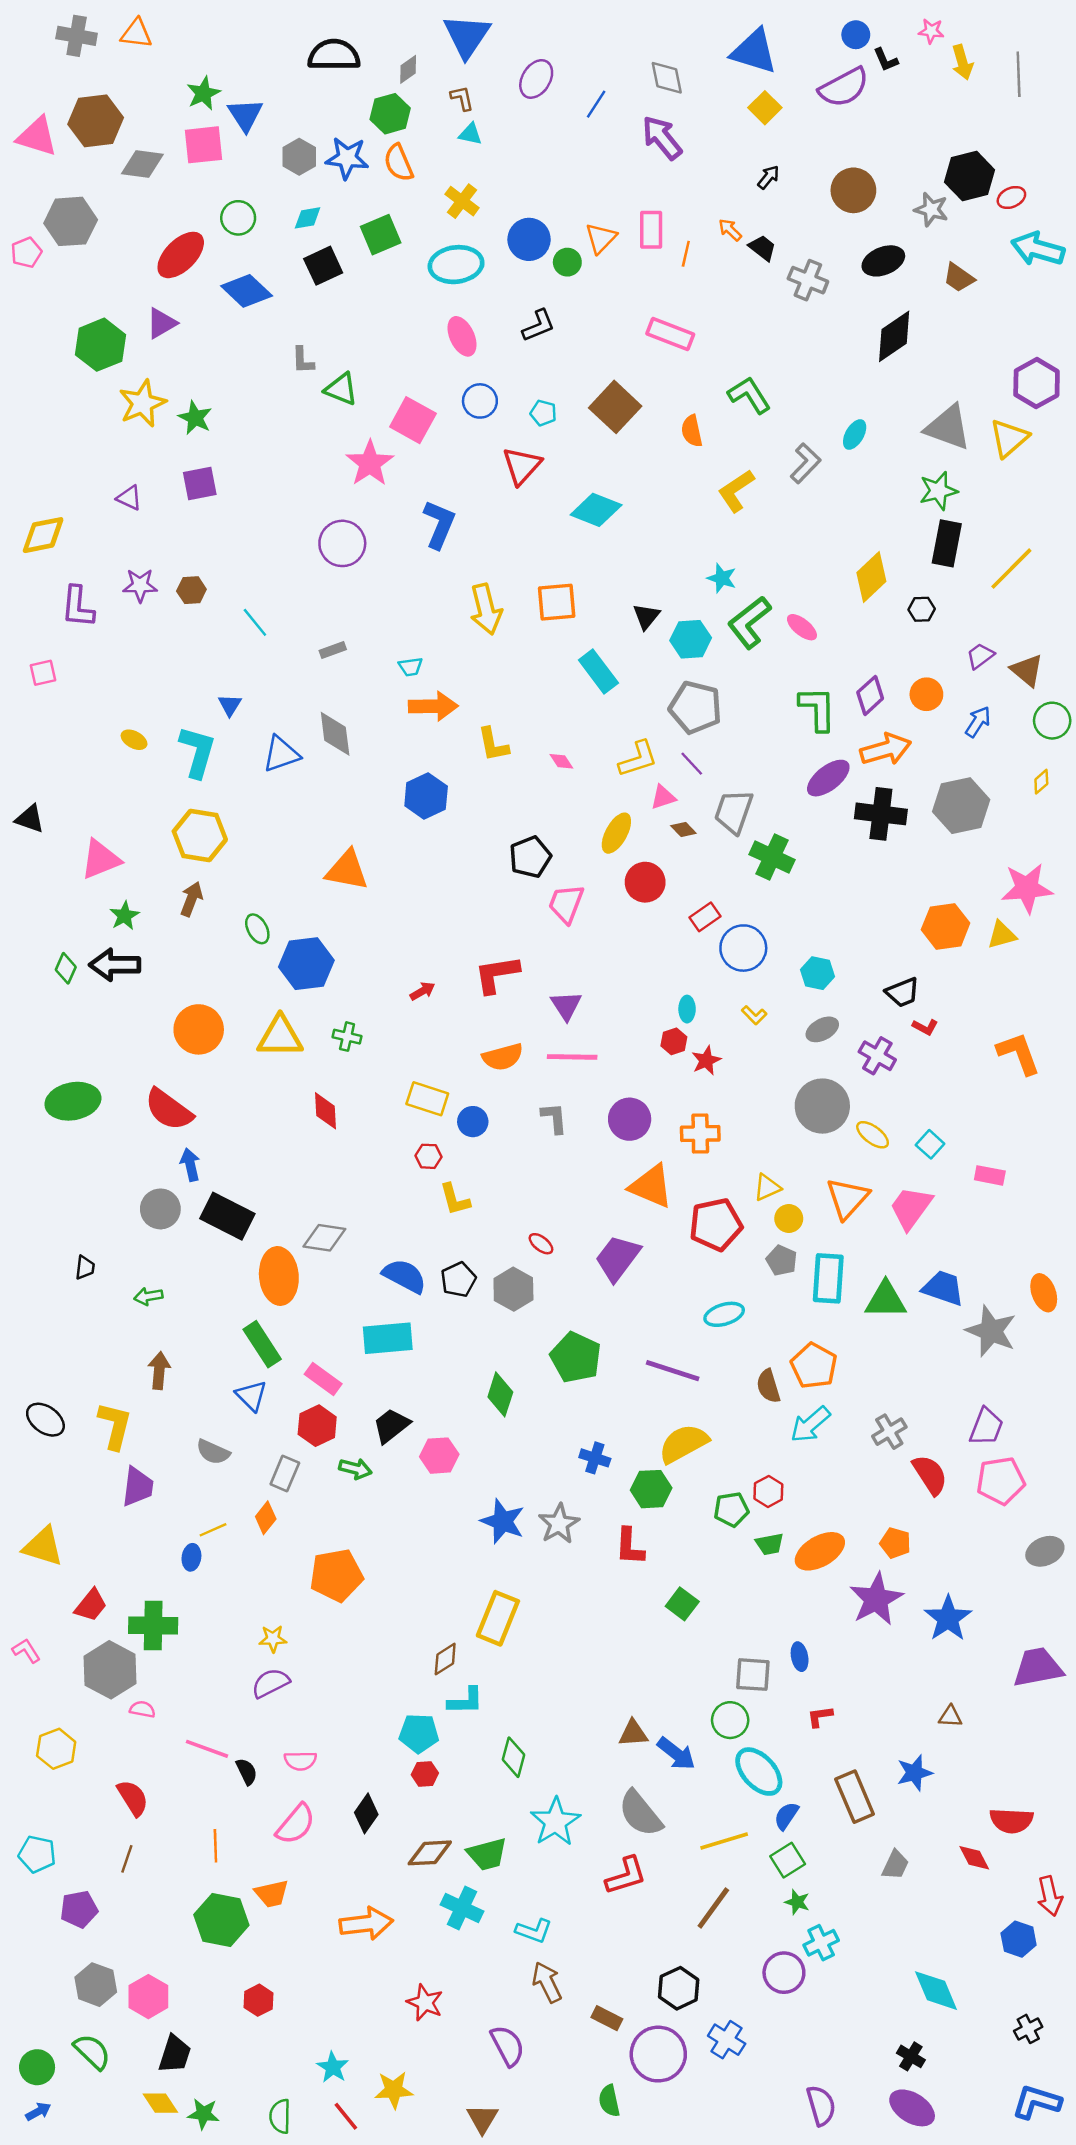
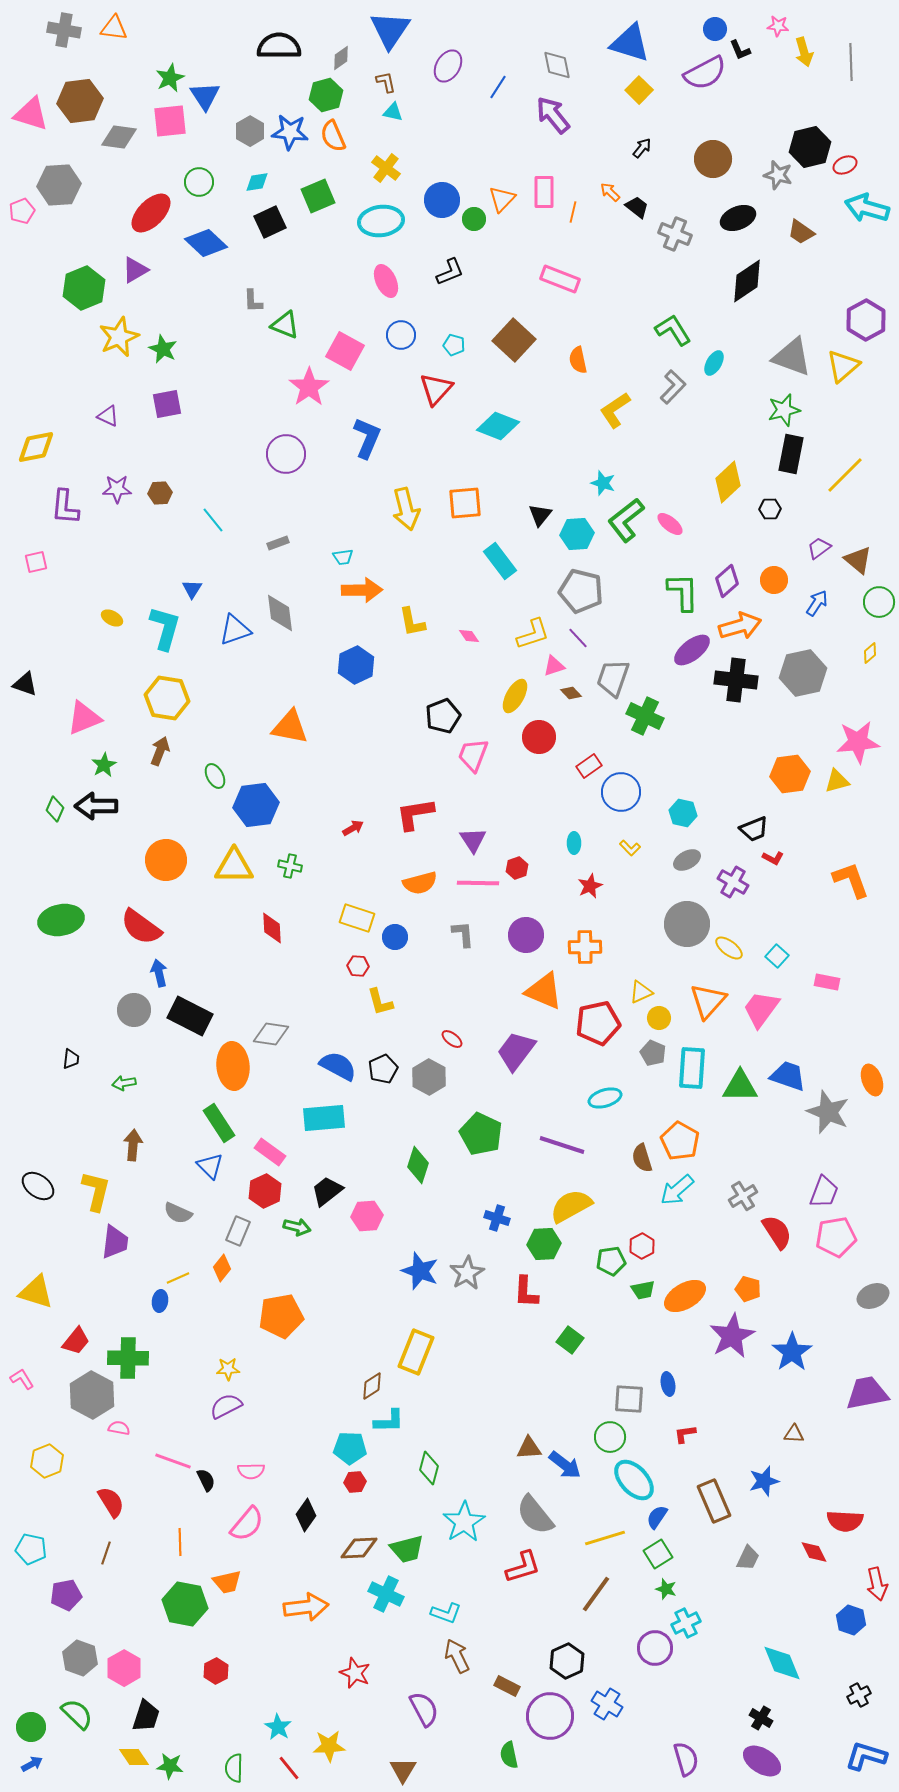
green L-shape: (749, 395) -> (673, 330), moved
red hexagon: (674, 1041) -> (517, 868), moved

